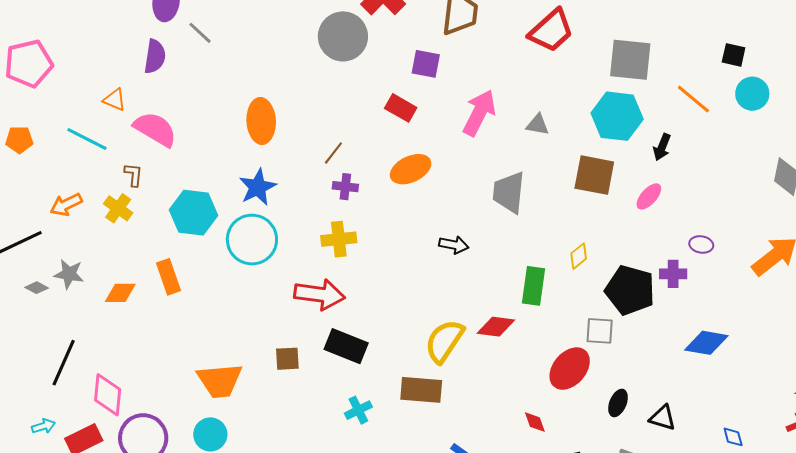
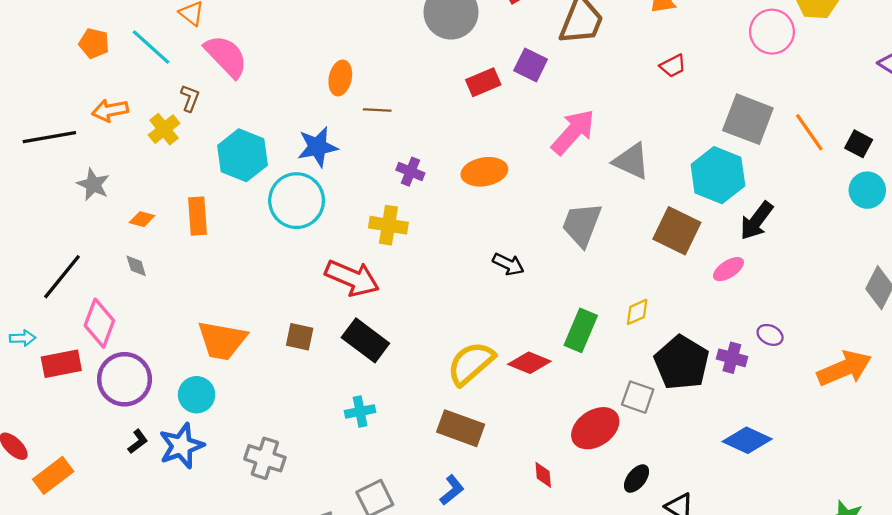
red trapezoid: (551, 31) -> (673, 66), size x0.5
orange line: (693, 99) -> (809, 132), moved
red rectangle: (401, 108) -> (483, 82), moved, turned -68
orange ellipse: (261, 121) -> (340, 78), size x0.7
gray triangle: (537, 125) -> (631, 161), size x1.5
orange pentagon: (19, 140) -> (94, 43), moved
black arrow: (662, 147) -> (756, 221), size x1.4
brown line: (333, 153) -> (377, 110), moved, turned 40
gray diamond: (37, 288) -> (136, 266), moved, turned 30
orange diamond: (120, 293) -> (142, 219), size x0.7
brown rectangle: (421, 390) -> (461, 428), moved

